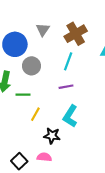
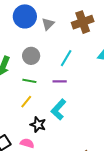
brown cross: (76, 34) -> (83, 22), moved
blue circle: (15, 44) -> (25, 16), moved
green line: (23, 95) -> (29, 81), moved

